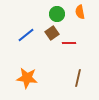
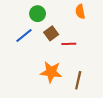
green circle: (57, 14) -> (38, 14), moved
orange star: (27, 78) -> (51, 72), moved

